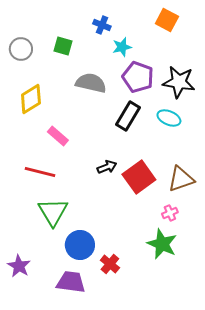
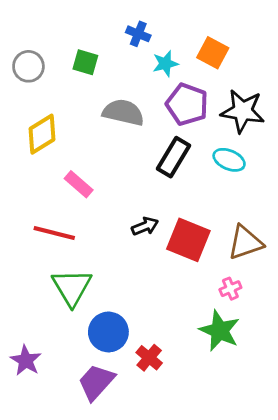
orange square: (167, 20) -> (213, 53), moved
red square: (139, 177) -> (188, 240), turned -32
purple trapezoid: (71, 282) -> (96, 382), turned -56

